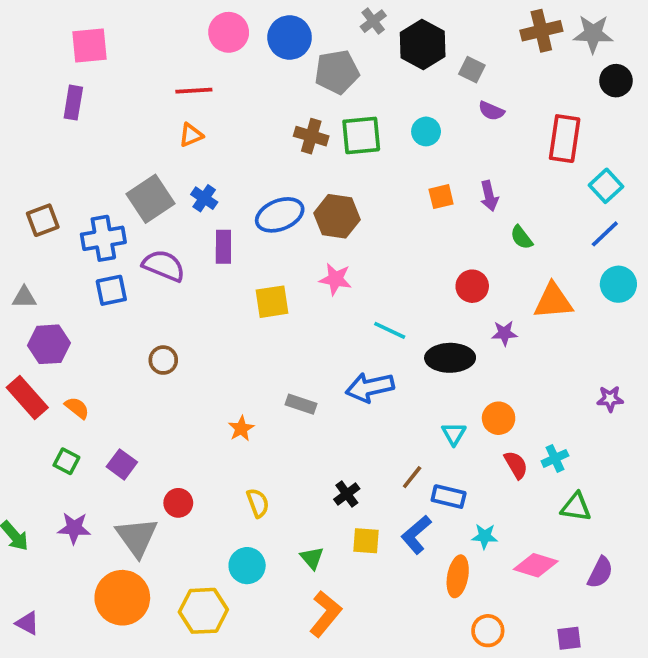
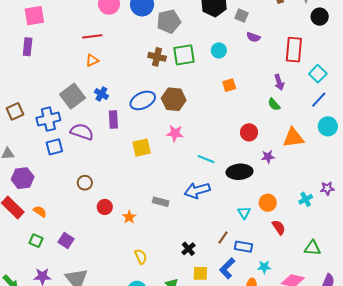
purple arrow: (489, 196) -> (279, 82), moved
cyan cross: (555, 458) -> (306, 199), moved
red circle: (178, 503) -> (105, 207), moved

